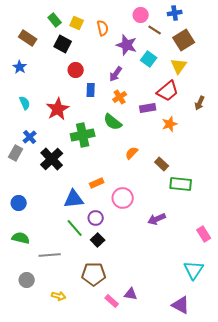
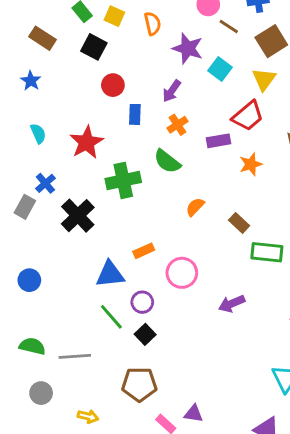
green semicircle: (21, 238) -> (32, 346), moved

